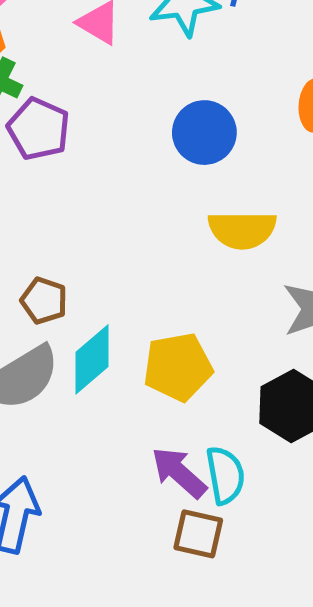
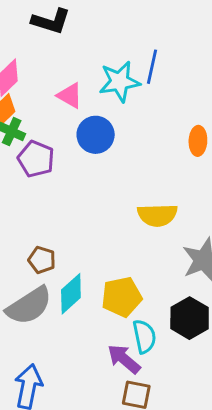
blue circle: (204, 133) -> (96, 135), moved
cyan semicircle: (225, 475) -> (144, 336), moved

